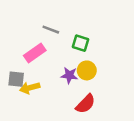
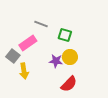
gray square: (16, 79) -> (13, 56), moved, turned 32
yellow arrow: (30, 88) -> (24, 71), turned -84

